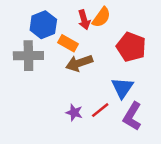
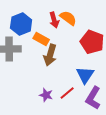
orange semicircle: (101, 17) -> (68, 18), turned -90
brown arrow: (79, 63) -> (50, 55), turned -55

